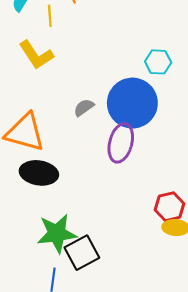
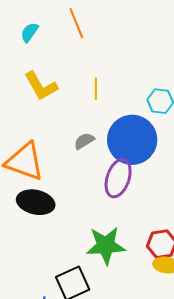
yellow line: (50, 16) -> (96, 89), moved
green star: (57, 233) -> (106, 245), moved

